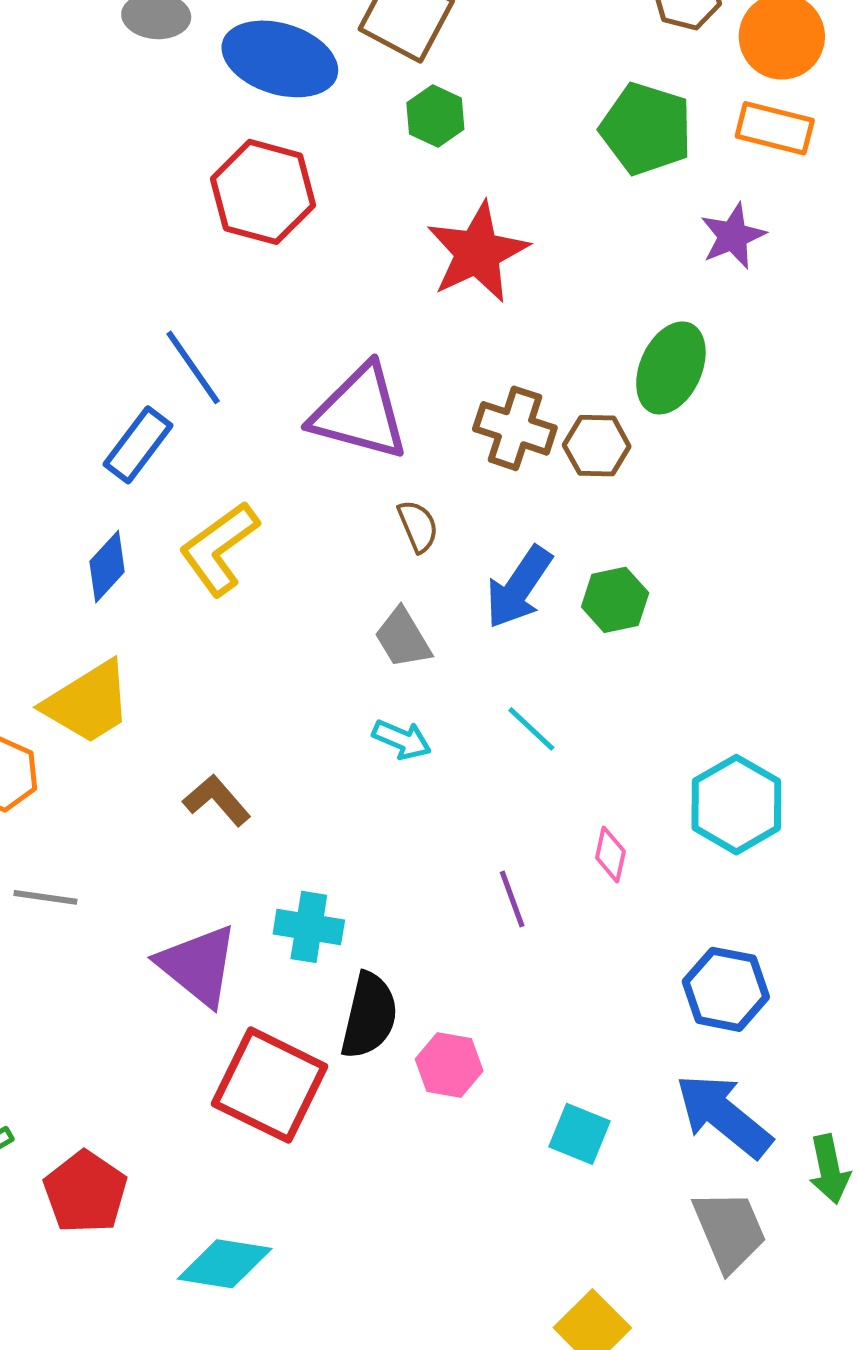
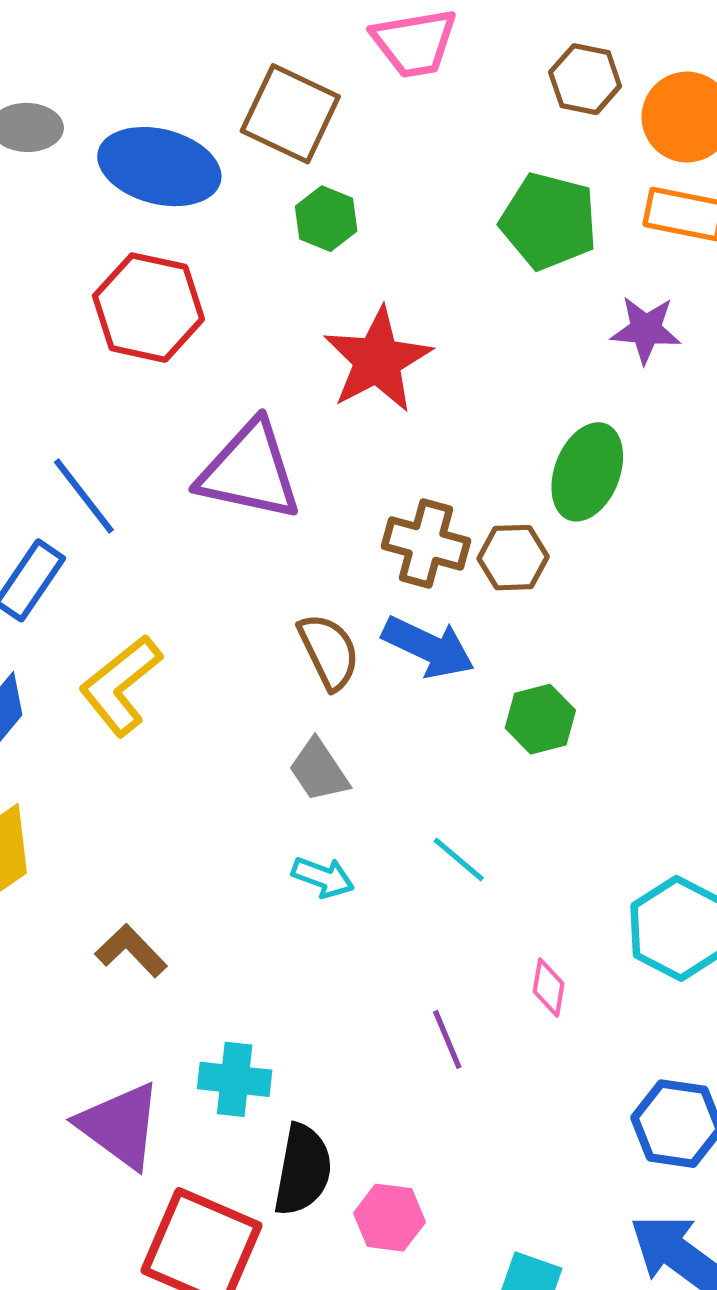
purple star: (733, 236) -> (646, 330), turned 30
purple triangle: (360, 412) -> (250, 471), moved
brown semicircle: (418, 526) -> (329, 652), size x1.4
blue arrow: (519, 587) -> (428, 647), moved, turned -96

